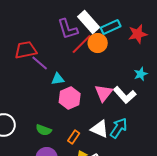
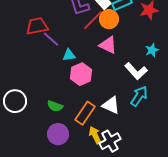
pink triangle: (104, 93) -> (108, 45), moved, turned -42
cyan arrow: (119, 128) -> (139, 96), moved
orange rectangle: (74, 137) -> (85, 113), size x1.6

